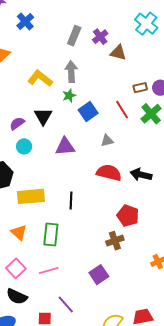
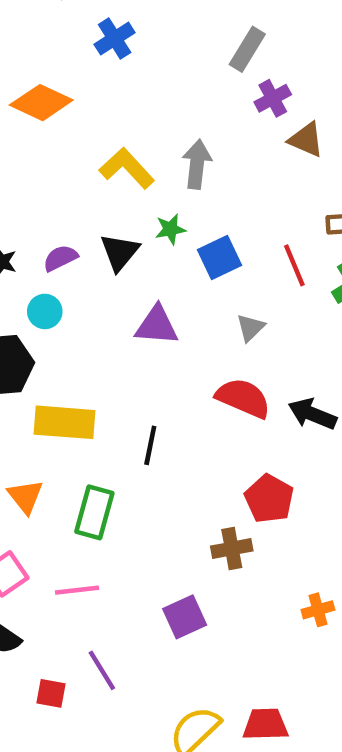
gray rectangle: (74, 36) -> (247, 49), moved
green star: (69, 96) -> (170, 229), moved
gray triangle: (107, 141) -> (250, 328), turned -40
cyan circle: (24, 146) -> (45, 311), moved

